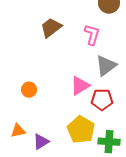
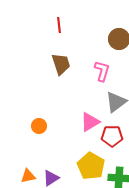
brown trapezoid: (51, 28) -> (61, 64), turned 110
orange triangle: (18, 131) -> (28, 176), moved

